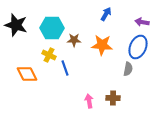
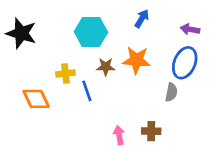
cyan hexagon: (52, 28) -> (91, 32), moved
brown star: (74, 40) -> (106, 67), moved
yellow cross: (49, 55) -> (65, 73), turned -32

